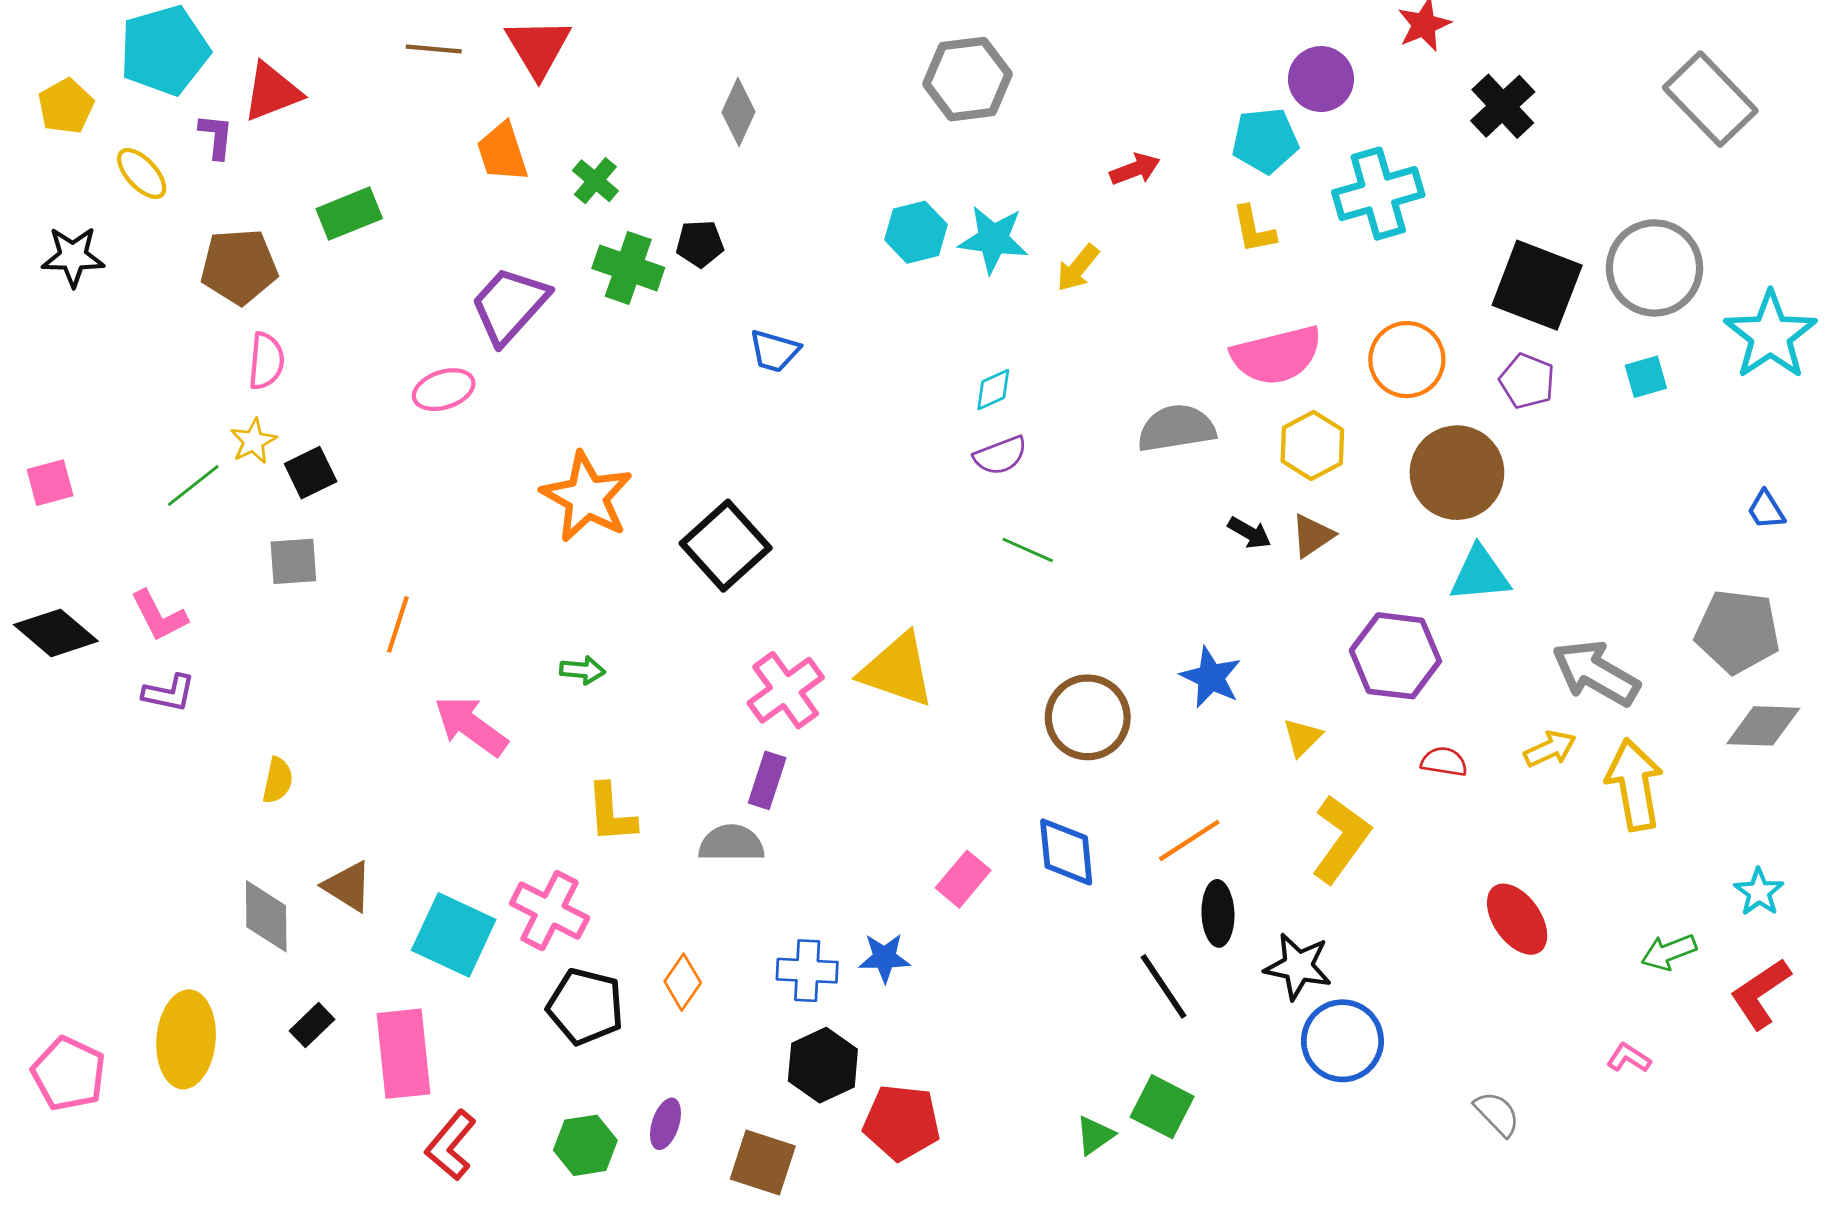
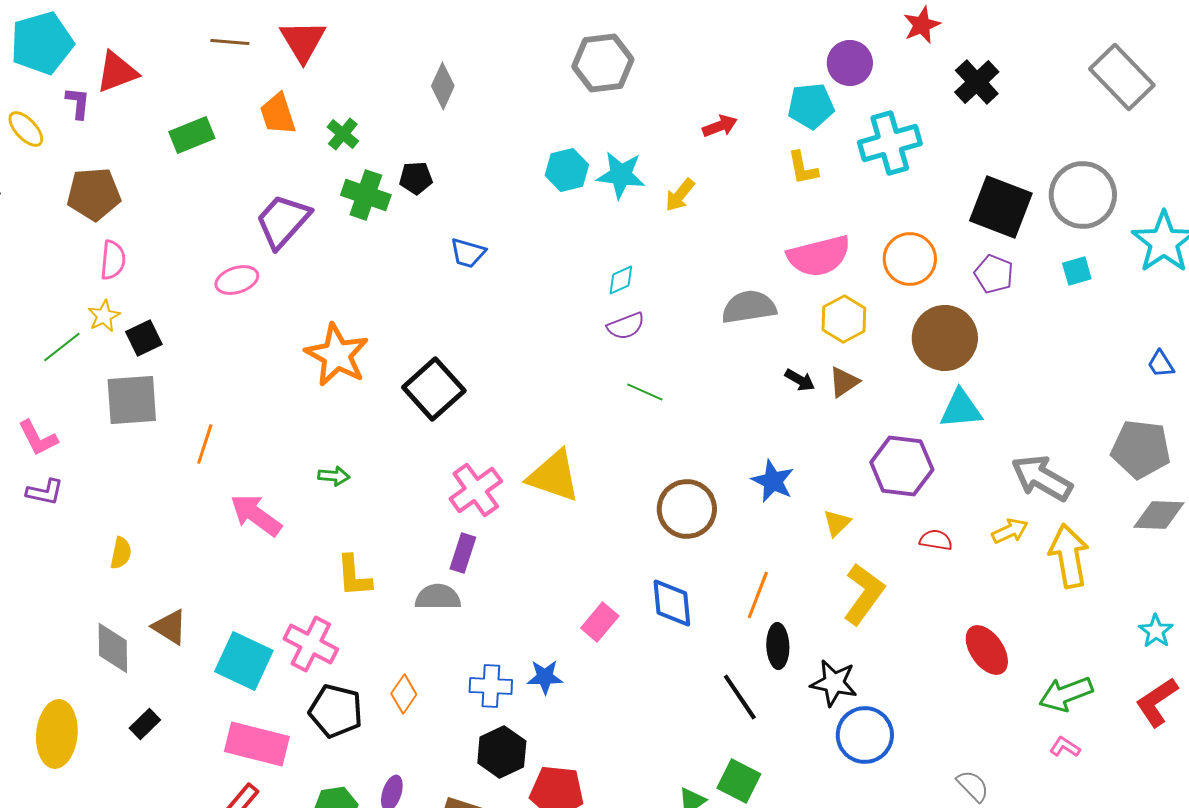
green rectangle: (349, 214) -> (192, 135), moved
gray square: (293, 561) -> (132, 400), size x1.5
orange line: (1189, 840) -> (758, 595), turned -36
green arrow: (1669, 952) -> (1066, 694), moved, size x1.4
pink rectangle: (404, 1054) -> (257, 744), moved, turned -70

